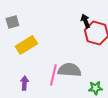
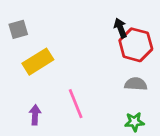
gray semicircle: (69, 70) -> (136, 84), moved, size x0.7
pink line: (53, 75) -> (76, 104), turned -35

